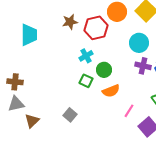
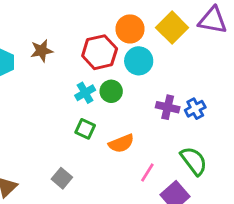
brown star: (70, 22) -> (42, 51), moved
cyan circle: (139, 43) -> (139, 61), moved
green circle: (104, 70) -> (111, 91), moved

